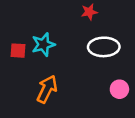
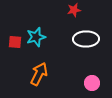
pink circle: (119, 89) -> (92, 83), moved

